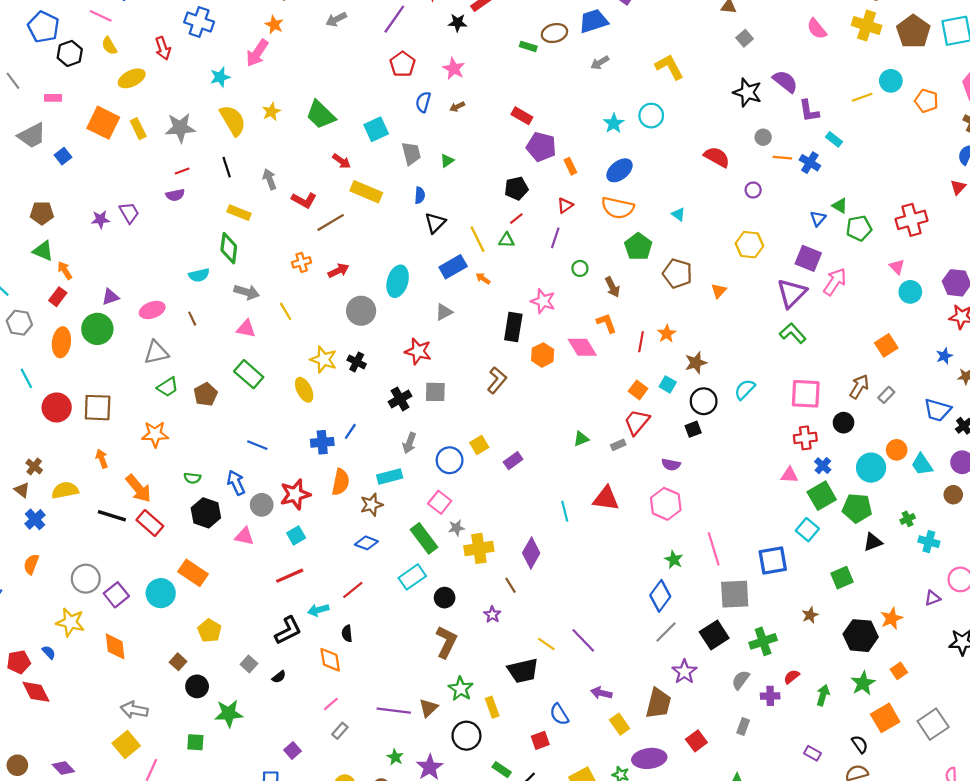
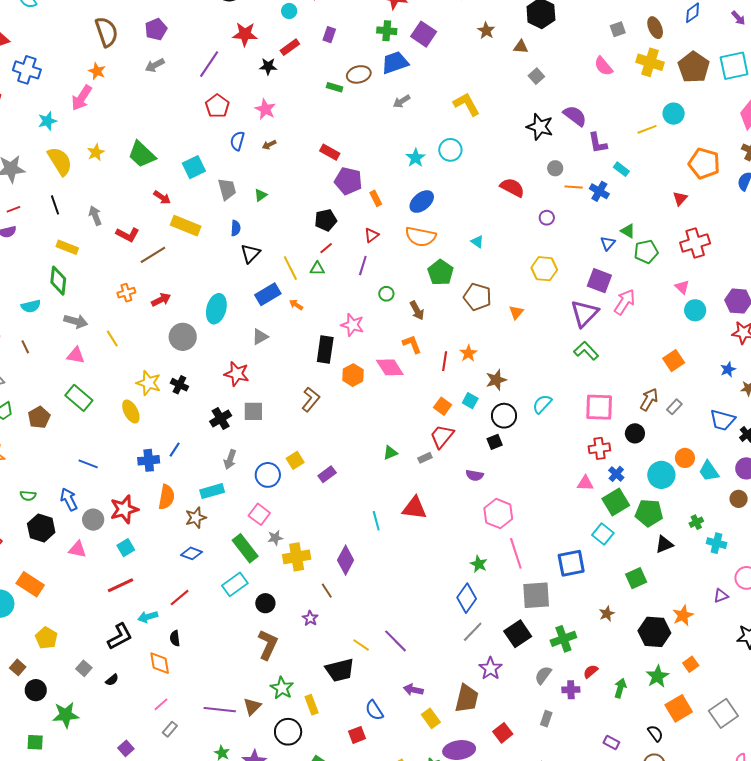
orange pentagon: (926, 101) -> (704, 163), moved, size x1.4
red triangle: (958, 187) -> (680, 198), moved
pink hexagon: (666, 504) -> (498, 514), moved

